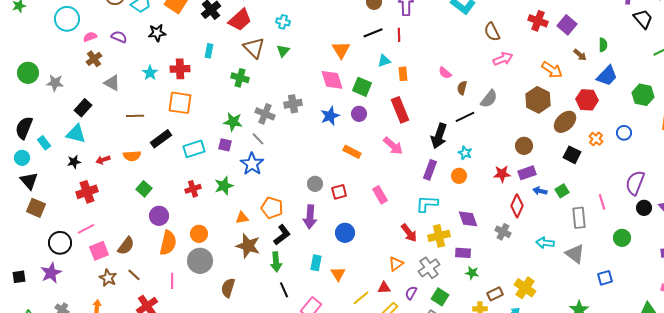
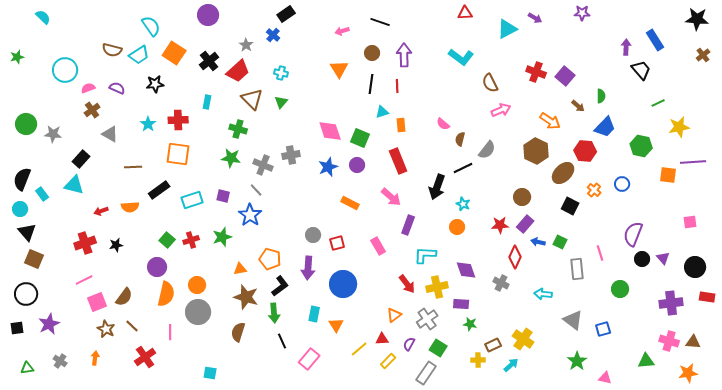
black line: (373, 33) -> (371, 84), turned -60
orange triangle: (341, 50) -> (339, 69), moved
green star: (233, 122) -> (231, 158), moved
black star: (74, 162) -> (116, 245), moved
purple rectangle: (430, 170) -> (408, 225), moved
purple rectangle: (527, 173) -> (525, 224), turned -30
green square: (144, 189) -> (167, 240), moved
green square: (562, 191) -> (560, 242), turned -32
blue circle: (345, 233) -> (343, 284), size x1.4
black circle: (60, 243) -> (26, 294), moved
gray triangle: (575, 254) -> (573, 320), moved
brown semicircle: (228, 288) -> (238, 332), moved

